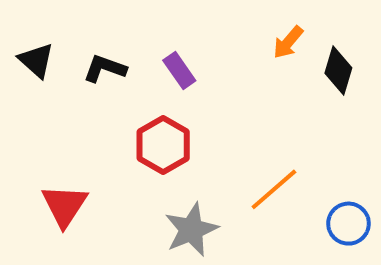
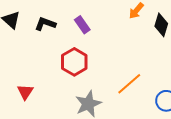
red triangle: (64, 205) -> (25, 92), size x0.7

